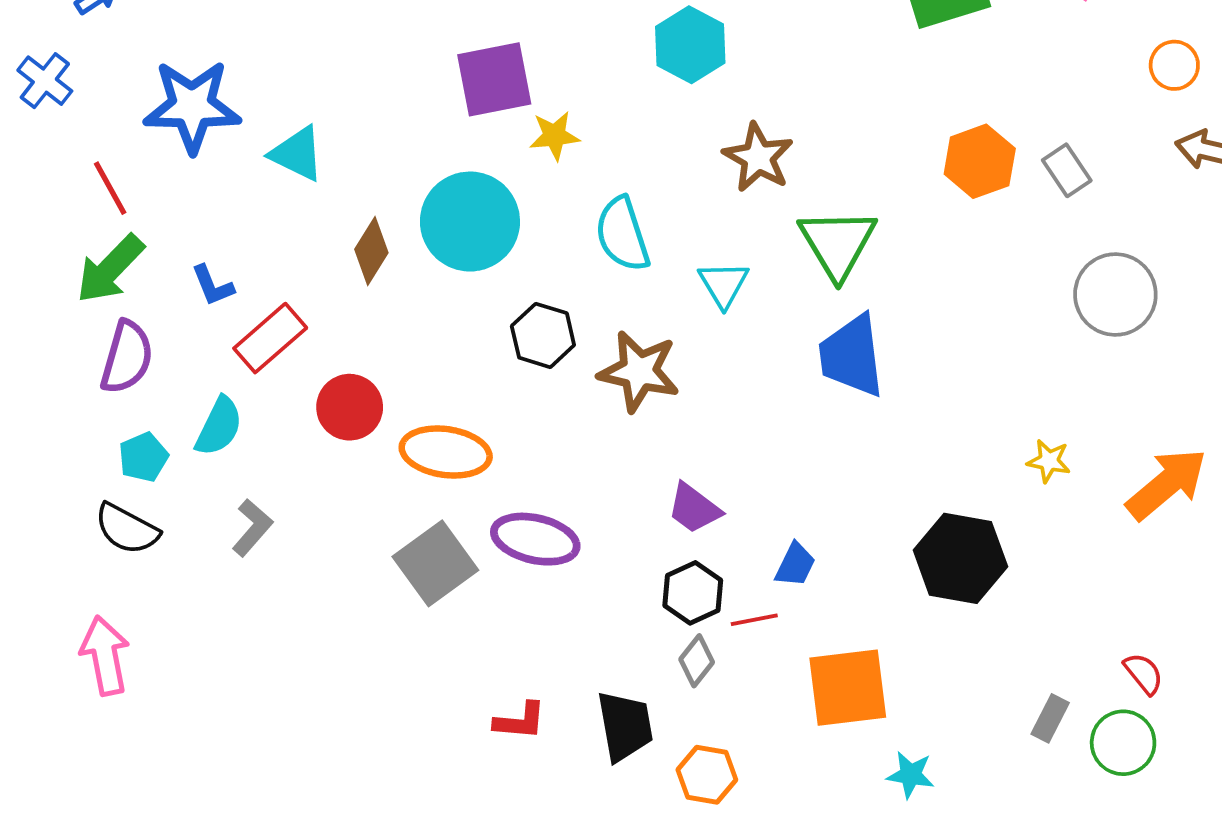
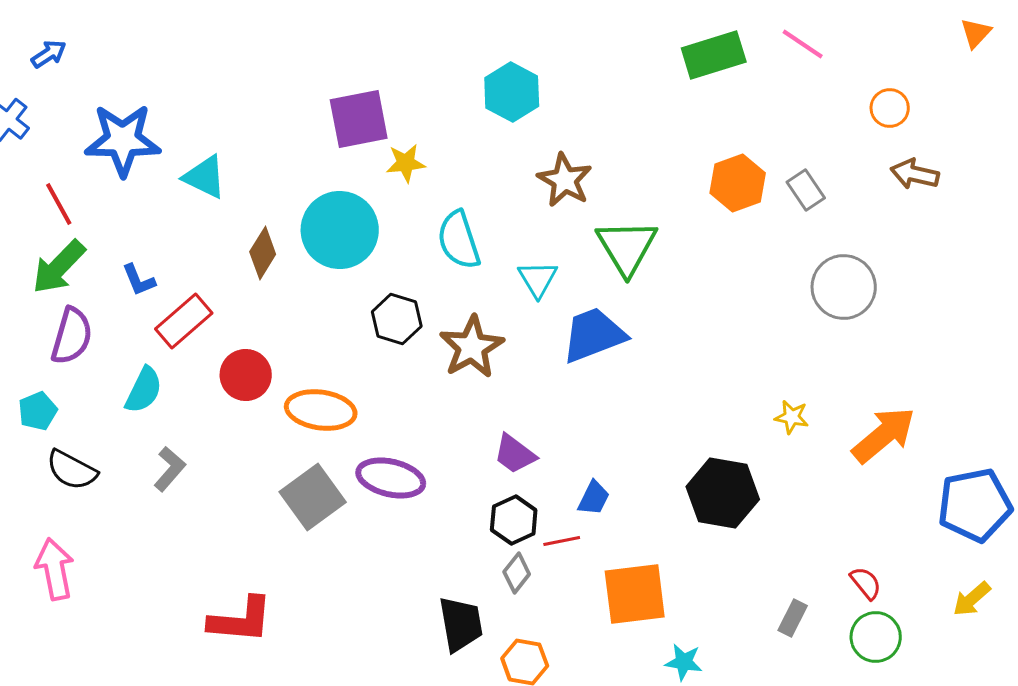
blue trapezoid: (852, 356) -> (594, 335), moved, turned 76
brown star: (639, 371) -> (472, 347), turned 30
cyan pentagon: (143, 457) -> (38, 411), moved
red L-shape: (520, 721) -> (241, 620), moved, size x1.6
green circle: (1123, 743) -> (876, 637), moved

